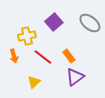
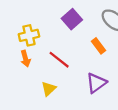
yellow cross: (27, 36) -> (29, 35), moved
orange rectangle: (69, 56) -> (99, 46), moved

